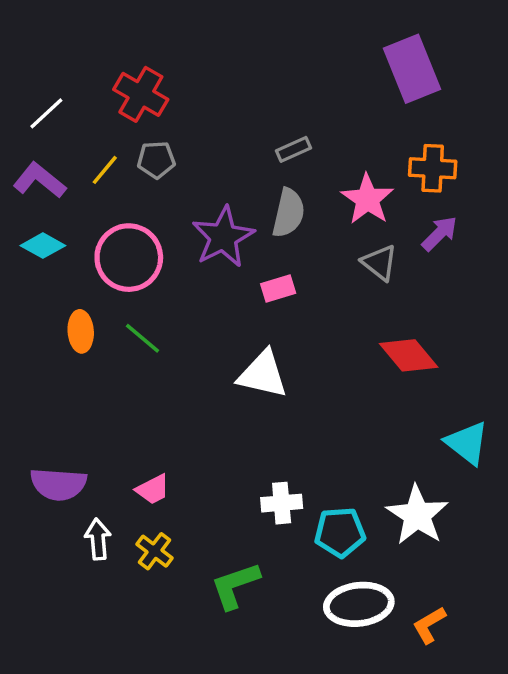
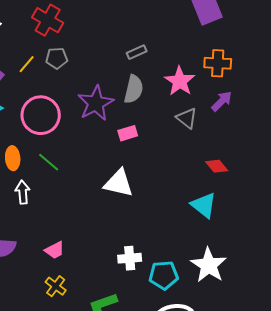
red diamond: (409, 355) -> (217, 166), moved, size x0.7
cyan triangle: (467, 443) -> (204, 205), moved
white arrow: (98, 539) -> (23, 192), moved

